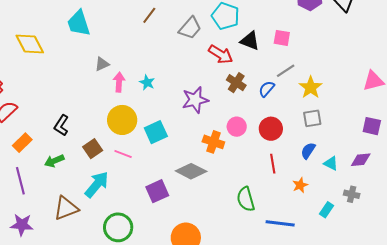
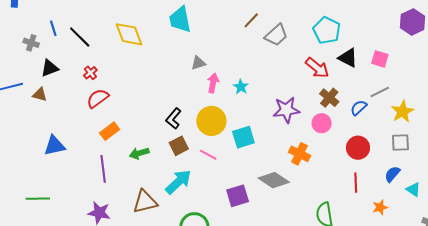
gray trapezoid: (190, 28) -> (276, 35), moved
black L-shape: (61, 125) -> (174, 118), moved
pink circle: (237, 127) -> (322, 123), moved

